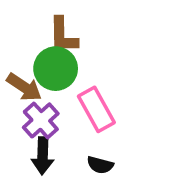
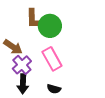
green circle: (56, 69) -> (50, 26), moved

